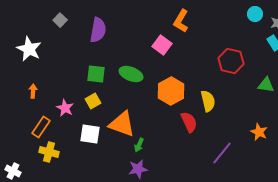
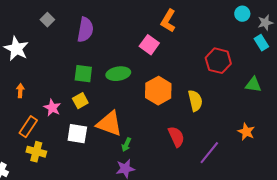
green ellipse: (131, 74) -> (118, 74), turned -30
red semicircle: (189, 122) -> (176, 137), moved

